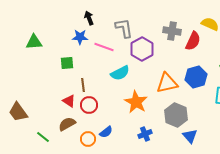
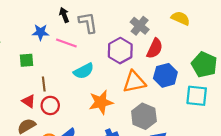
black arrow: (89, 18) -> (64, 15), moved
gray cross: (172, 31) -> (140, 26), turned 30
red semicircle: (193, 41) -> (155, 48), moved
purple hexagon: (142, 49) -> (120, 51), moved
orange star: (136, 102) -> (101, 102), turned 30

